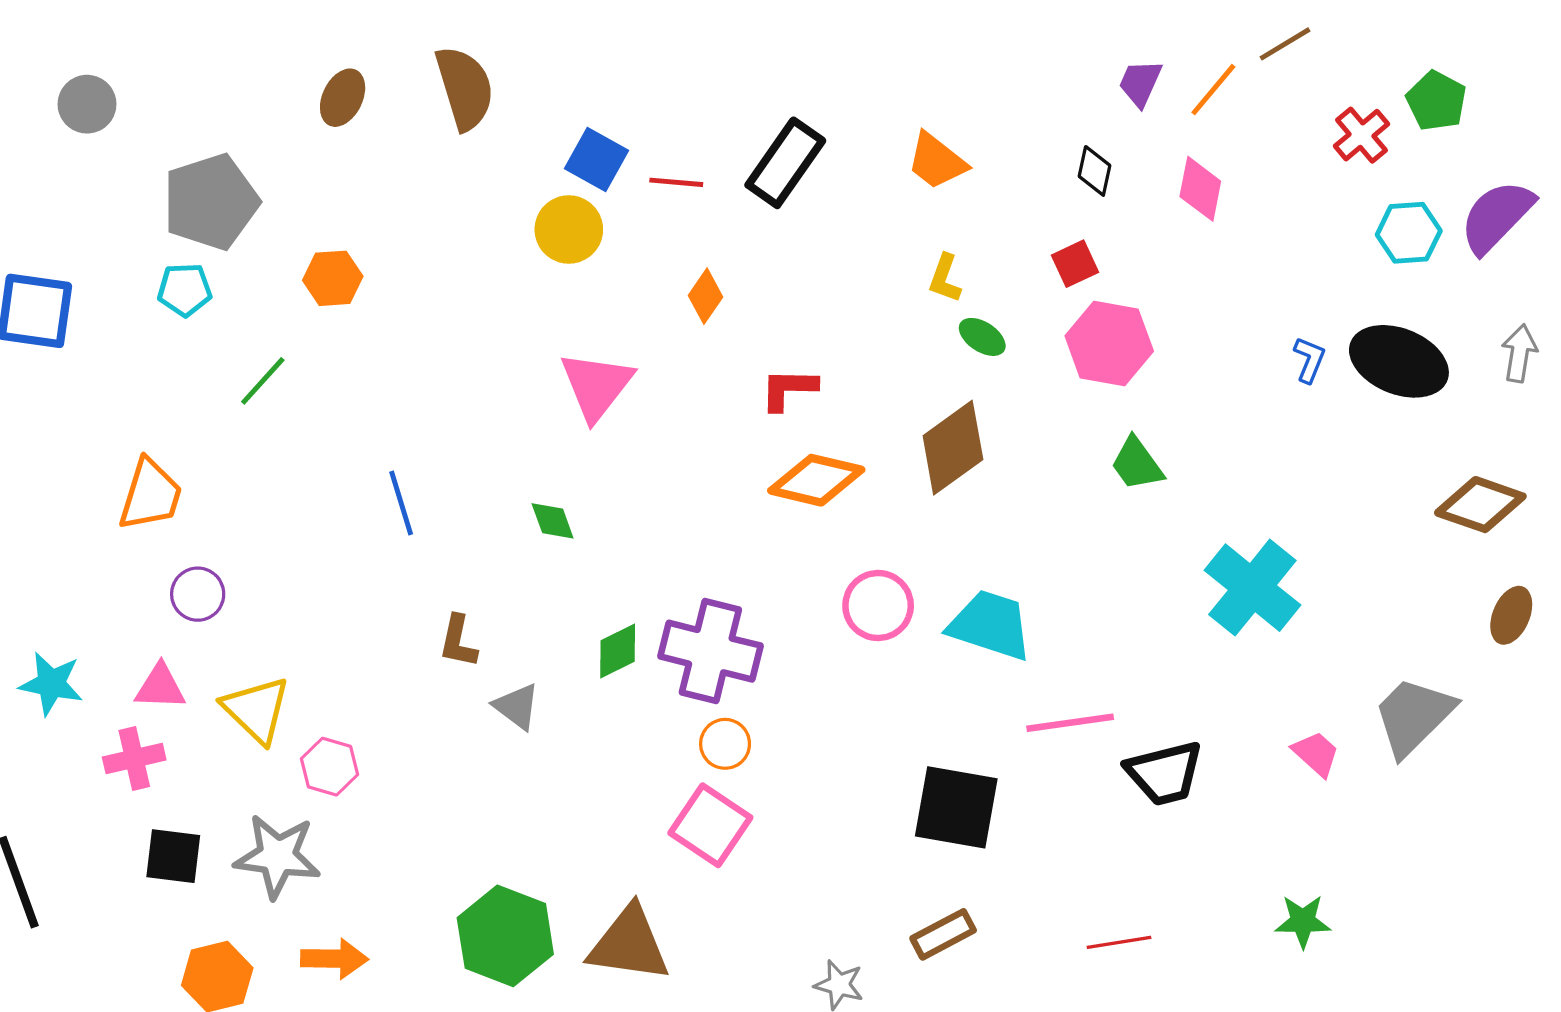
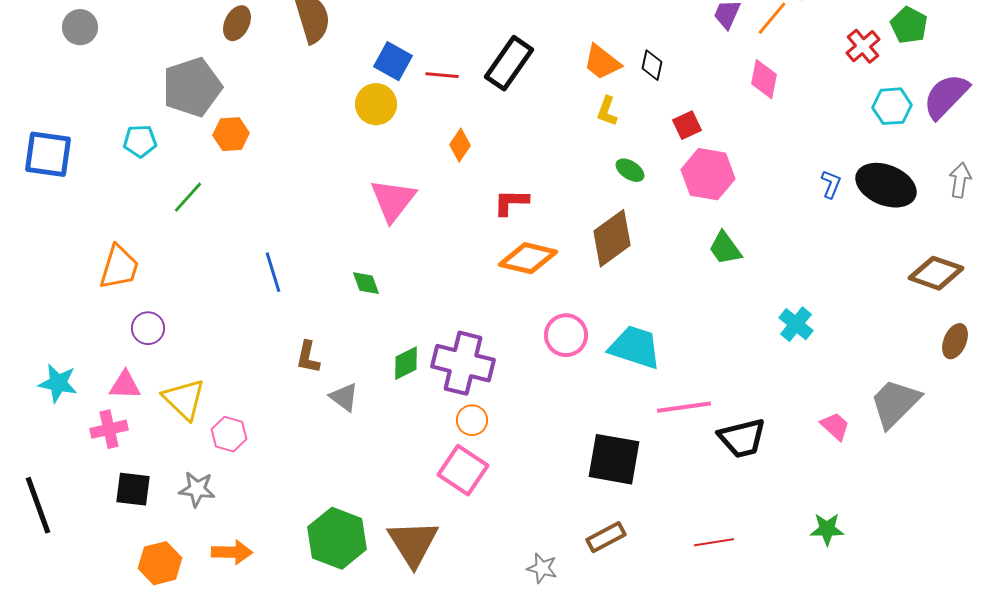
black diamond: (1095, 171) -> (652, 65), moved
gray pentagon: (211, 202) -> (192, 87), moved
yellow L-shape: (945, 278) -> (607, 111), moved
cyan cross: (1252, 588) -> (796, 324), size x0.6
gray star: (277, 856) -> (197, 489), size x0.7
brown triangle: (629, 944) -> (413, 543), turned 50

